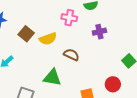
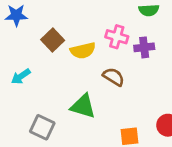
pink cross: (69, 18) -> (117, 37), moved
purple cross: (99, 32) -> (144, 47), moved

